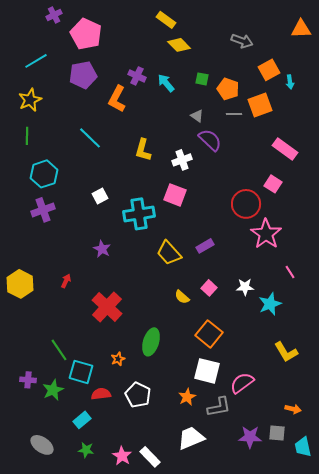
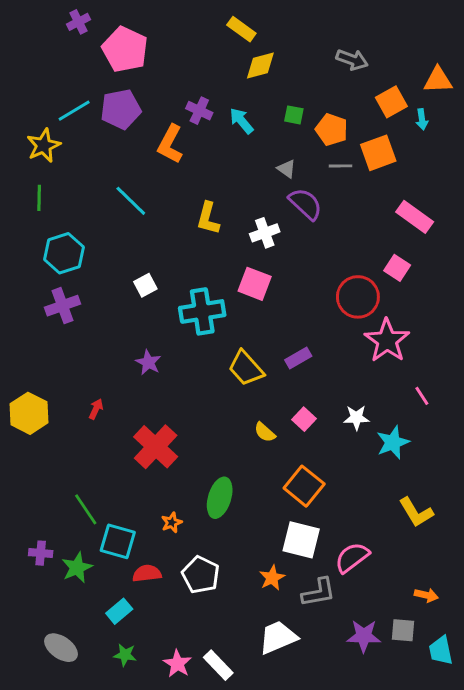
orange triangle: (301, 29) -> (438, 80), moved
yellow diamond: (179, 45) -> (260, 65), turned -60
cyan line: (36, 61) -> (74, 111), moved

